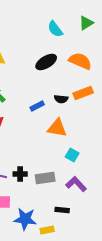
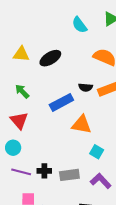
black ellipse: (46, 62) -> (50, 58), moved
black semicircle: (61, 99) -> (86, 87), moved
blue rectangle: (37, 106) -> (61, 102), size x1.6

